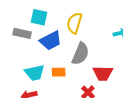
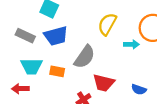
yellow semicircle: (74, 23) -> (107, 24), moved
gray rectangle: (22, 33) -> (25, 36), moved

